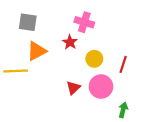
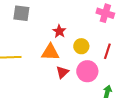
pink cross: (84, 22) -> (105, 13), moved
orange triangle: (37, 51) -> (50, 52), moved, turned 30

